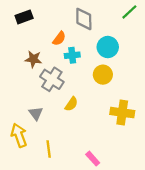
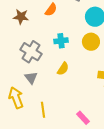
cyan cross: (72, 55) -> (61, 41), moved
brown star: (33, 59) -> (21, 17), moved
gray cross: (52, 79) -> (31, 52), moved

